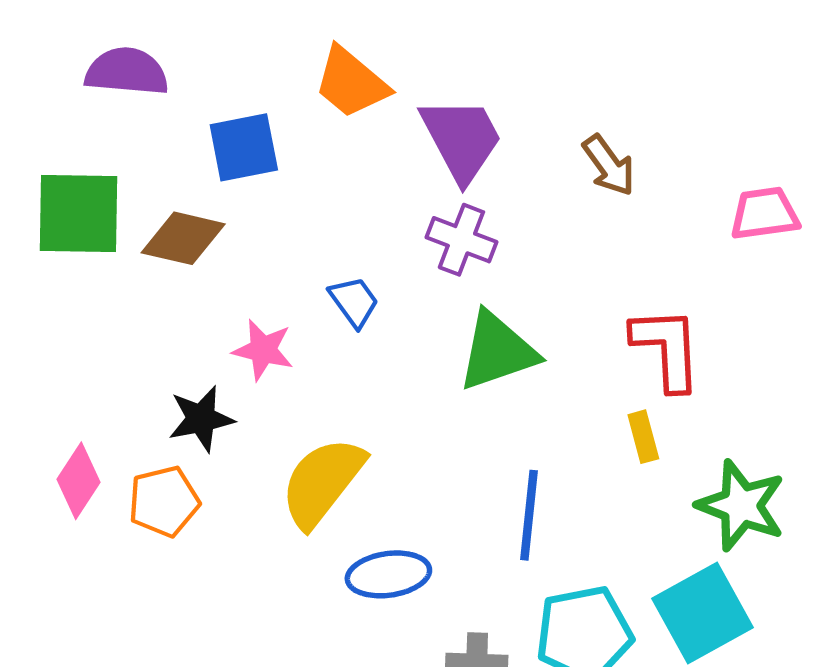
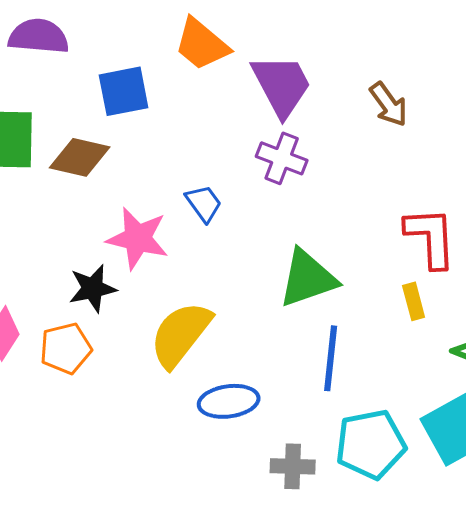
pink star: (263, 350) -> (138, 238), size x1.4
green triangle: (497, 351) -> (308, 278), moved

